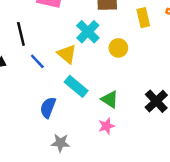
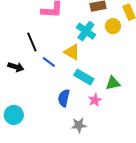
yellow circle: (118, 48) -> (113, 26), moved
green triangle: (110, 99) -> (113, 83), turned -35
pink star: (106, 126) -> (95, 100), moved

